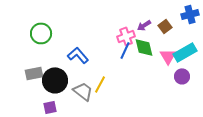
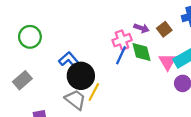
purple arrow: (144, 25) -> (141, 28), turned -128
gray rectangle: (34, 73) -> (22, 80), turned -30
black circle: (55, 80) -> (81, 76), moved

